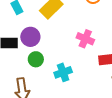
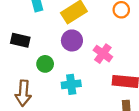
purple circle: (30, 37) -> (72, 40), moved

